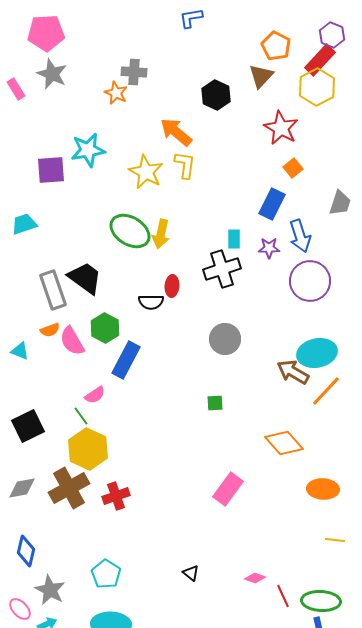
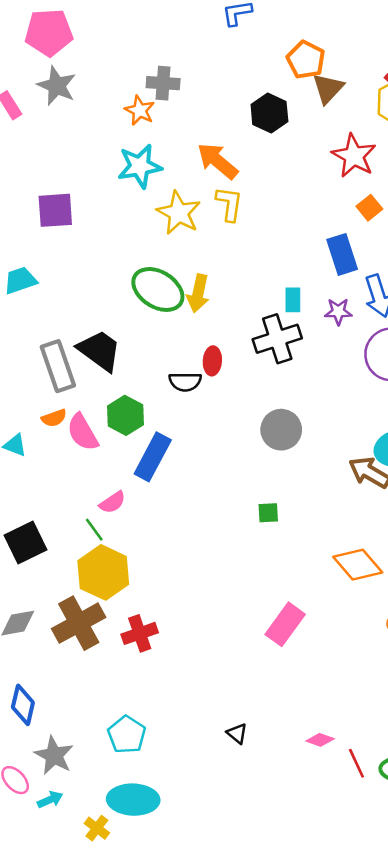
orange pentagon: (276, 46) -> (306, 60), moved
cyan star: (88, 150) -> (140, 166), moved
blue rectangle: (272, 204) -> (342, 254), turned -44

